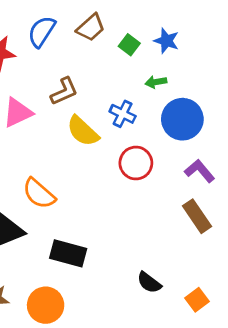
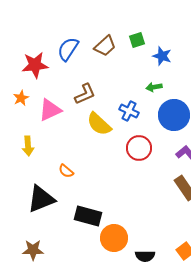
green square: (129, 45) -> (137, 40), moved, turned 35
orange semicircle: (39, 194) -> (66, 171), size x0.6
black semicircle: (149, 283) -> (145, 256), moved, turned -36
orange circle: (46, 305) -> (114, 238), moved

